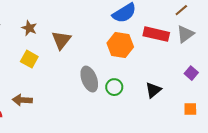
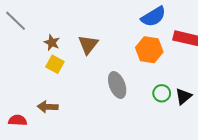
brown star: (29, 28) -> (52, 42), moved
green circle: (114, 87) -> (162, 93), moved

